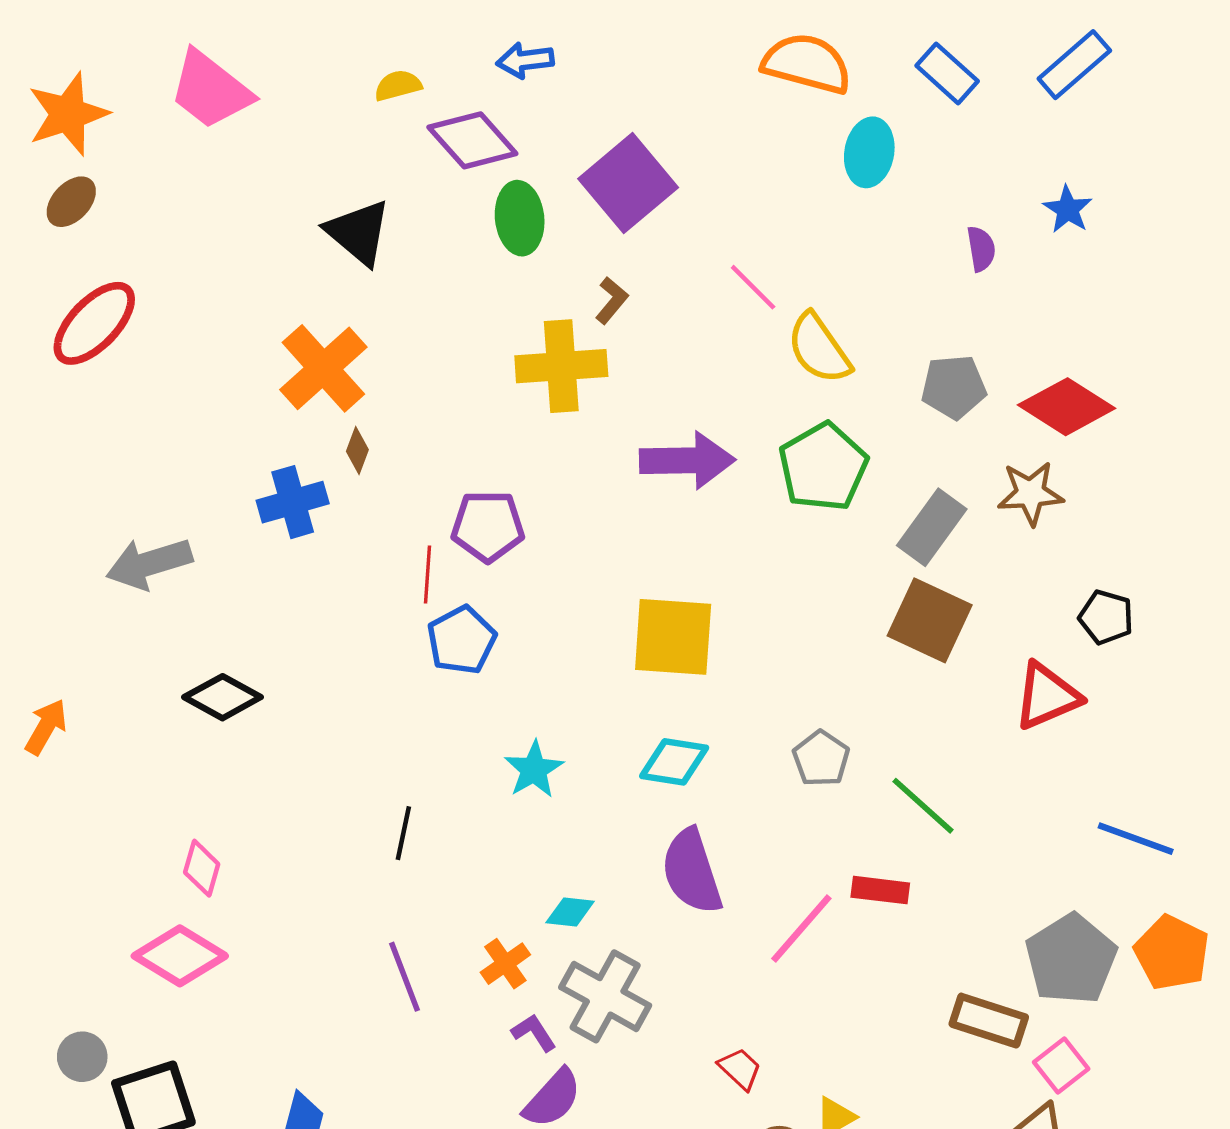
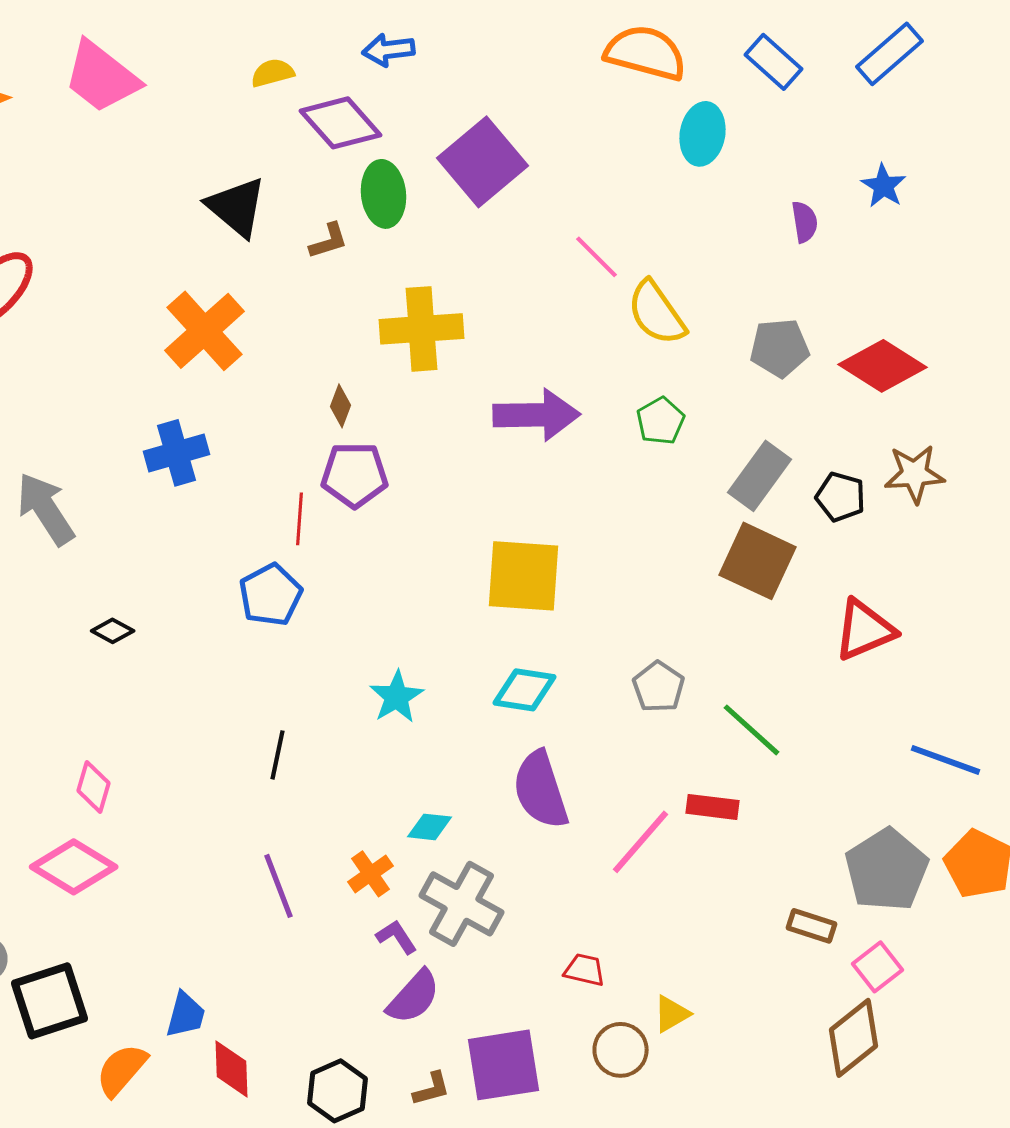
brown L-shape: (612, 300) -> (328, 241), moved, turned 33
brown diamond: (357, 451) -> (340, 406), moved
green pentagon: (823, 467) -> (660, 421), size x0.6
brown star: (1030, 493) -> (914, 474), moved
gray arrow: (149, 563) -> (46, 509), turned 74
black pentagon: (1106, 617) -> (840, 497), moved
blue pentagon: (461, 640) -> (270, 595), moved
black diamond: (223, 697) -> (112, 631), size x0.6
brown rectangle: (989, 1021) -> (812, 926), size x0.7
red trapezoid: (740, 1069) -> (584, 970), turned -30

